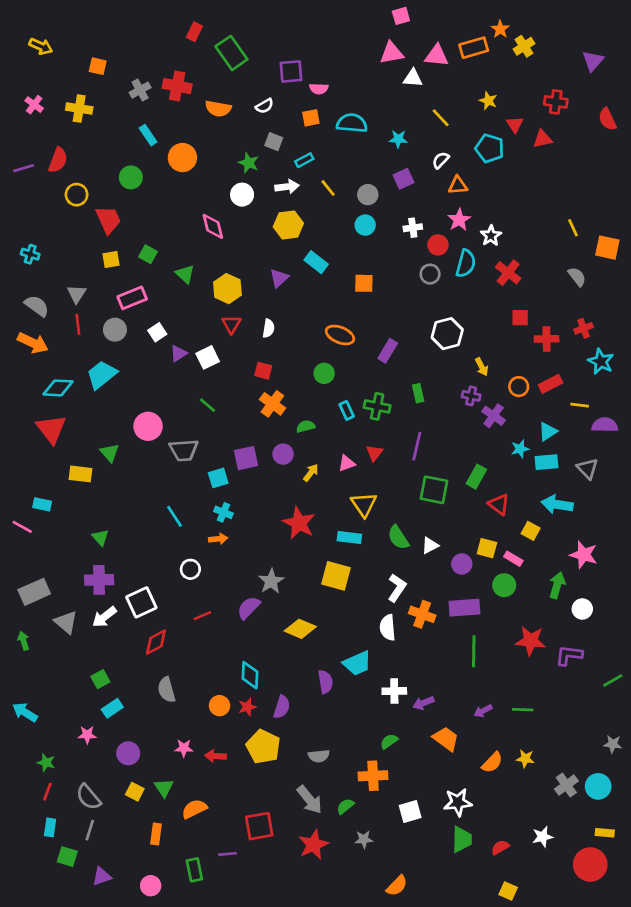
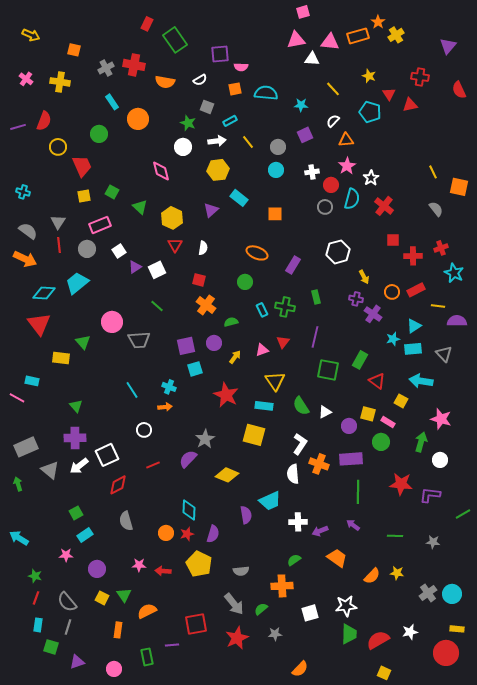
cyan square: (218, 478) -> (195, 369), moved
purple arrow: (483, 711) -> (353, 525), moved, turned 64
gray star: (613, 744) -> (433, 542), moved
red semicircle: (500, 847) -> (378, 640), size x1.6

